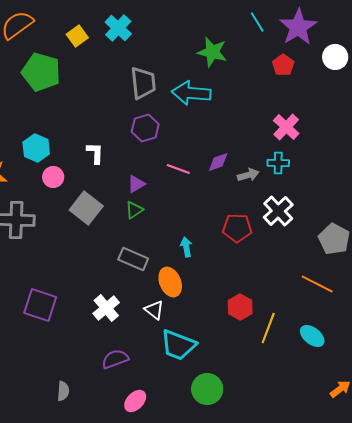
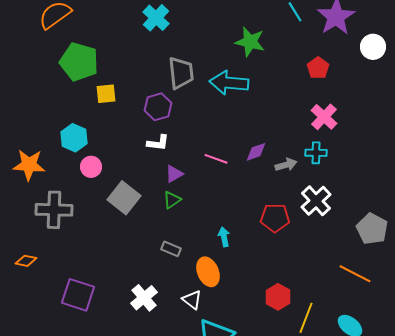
yellow square: (77, 36) -> (106, 94), moved, turned 30
red pentagon: (283, 65) -> (318, 68), moved
purple hexagon: (145, 128) -> (158, 107), moved
white L-shape: (95, 153) -> (158, 143), moved, turned 95
gray rectangle: (133, 259) -> (171, 249), size x0.7

